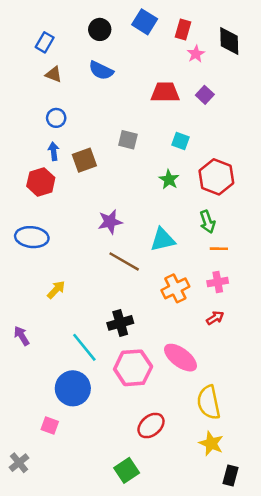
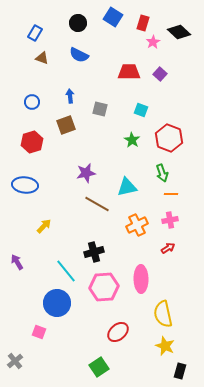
black diamond: (229, 41) -> (179, 32), turned -45
blue circle: (56, 118) -> (32, 102), moved
blue arrow: (54, 151) -> (70, 96), moved
pink ellipse: (180, 358) -> (141, 279), turned 52

